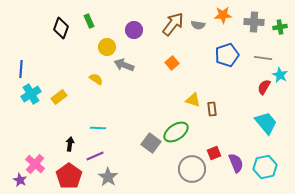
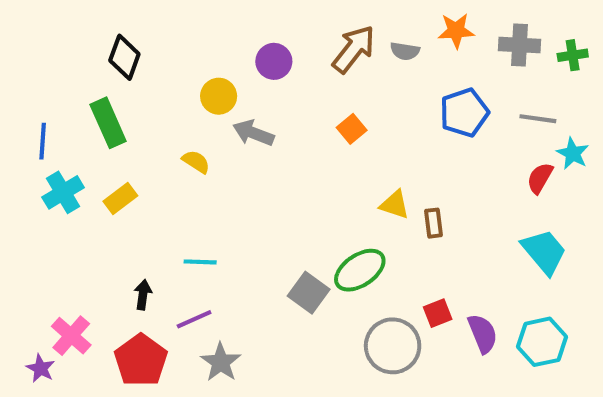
green rectangle: (89, 21) -> (108, 123), moved, size x1.6

